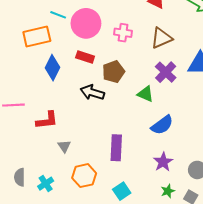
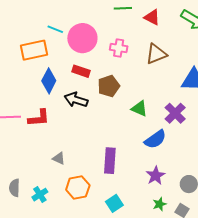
purple cross: (166, 72) -> (175, 113), moved
black arrow: (92, 92) -> (76, 100), moved
red L-shape: (47, 120) -> (39, 118), moved
gray triangle: (64, 146) -> (59, 158), turned -32

